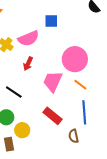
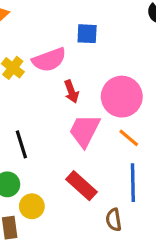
red arrow: (28, 64) -> (71, 92), moved, turned -48
black line: (14, 92) -> (21, 144), turned 36

